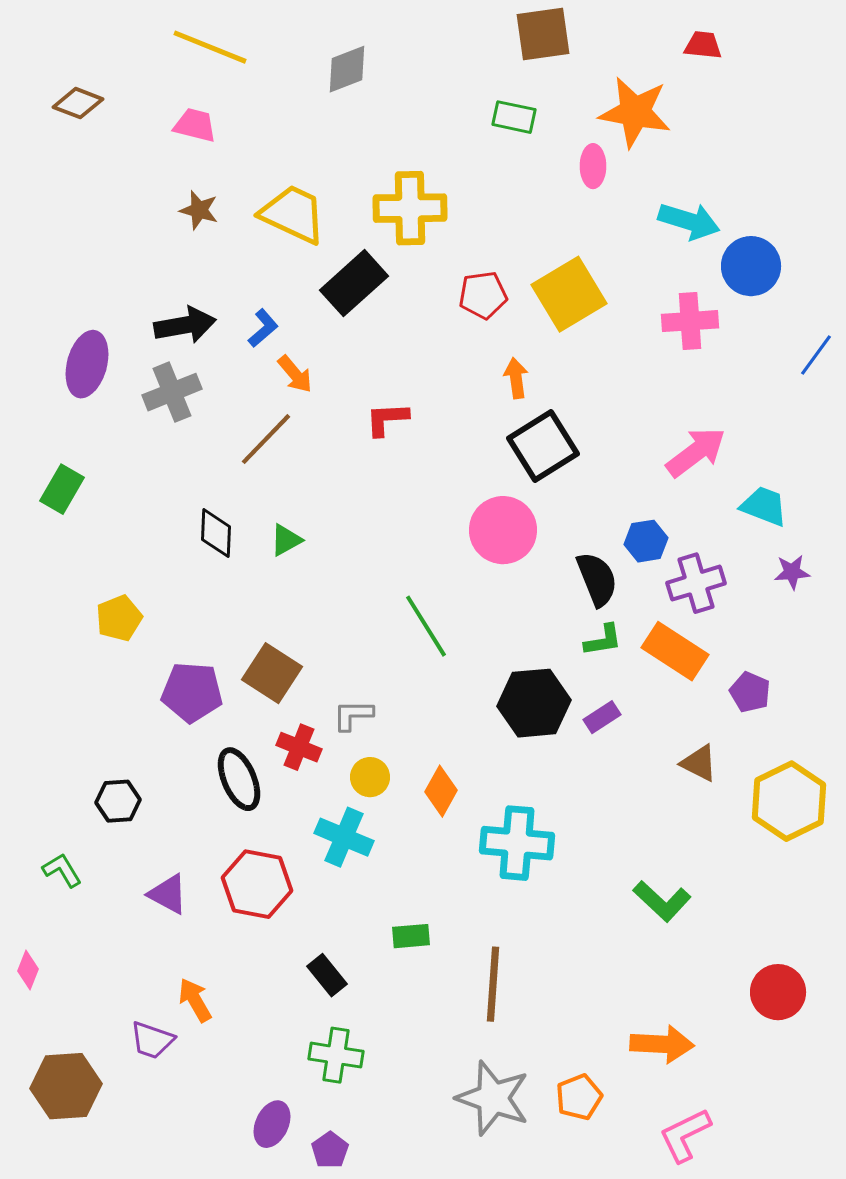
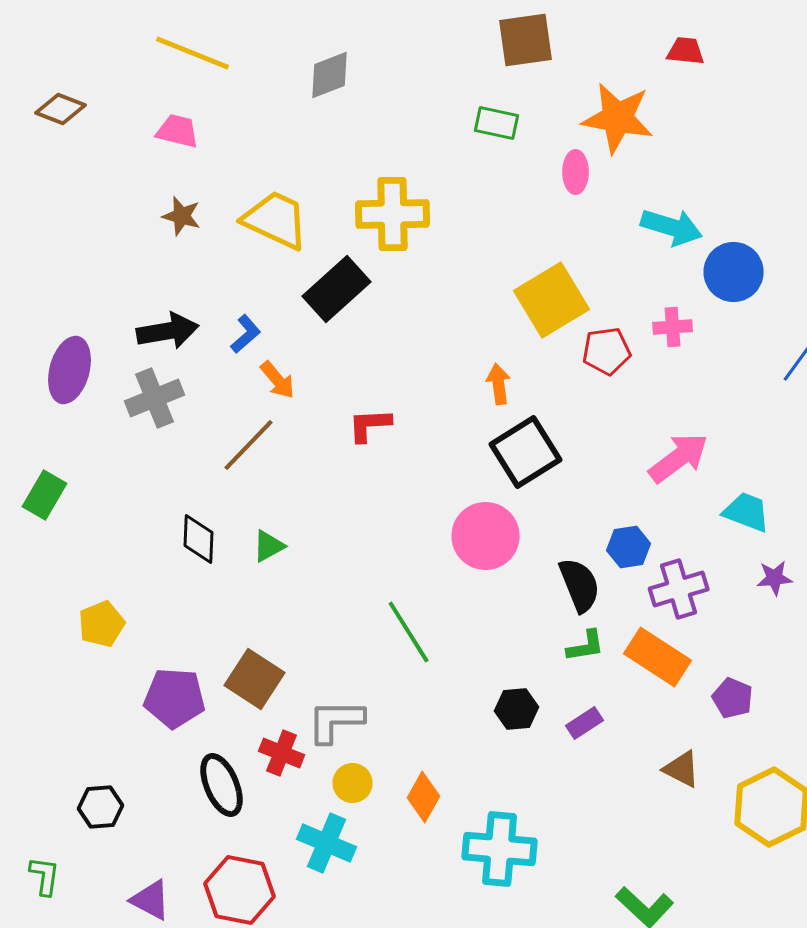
red pentagon: (483, 295) -> (607, 351), moved
pink cross: (690, 321) -> (673, 327), size x0.7
black hexagon: (534, 703) -> (517, 709), size x0.6
gray L-shape: (353, 715) -> (336, 721), size x1.4
green L-shape: (62, 870) -> (45, 876), turned 39

